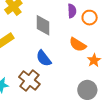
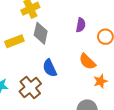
purple semicircle: (72, 11) -> (81, 25), moved
gray diamond: (43, 25) -> (41, 33), moved

